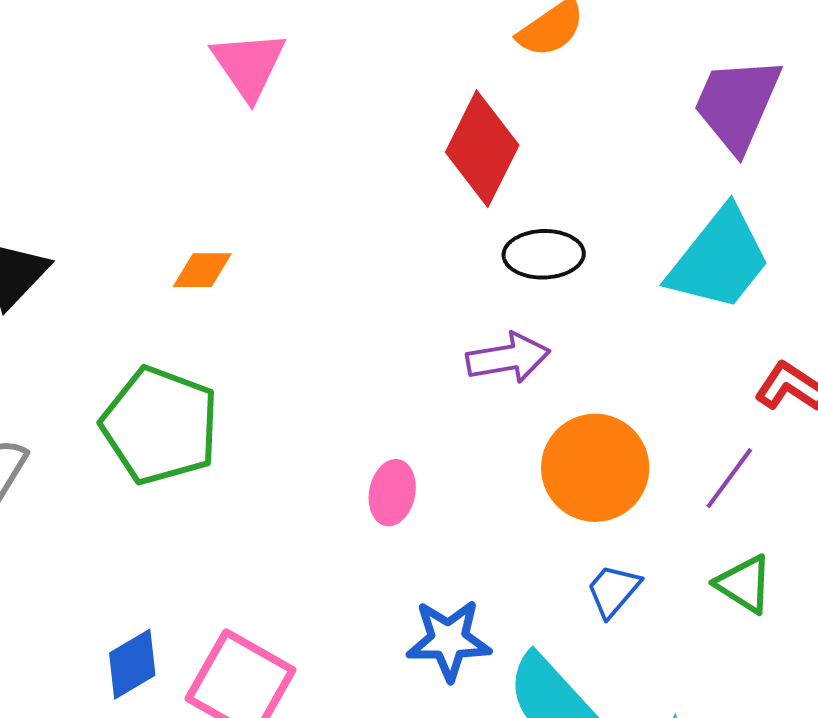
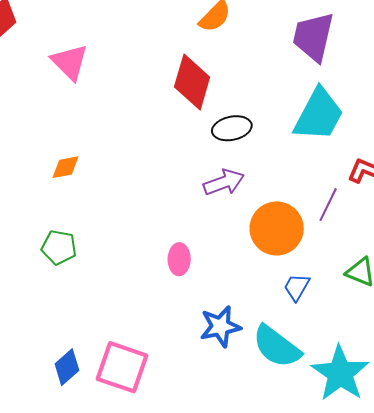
green pentagon: (160, 425) -> (59, 247), size x0.6
purple line: (729, 478) -> (328, 205), moved

